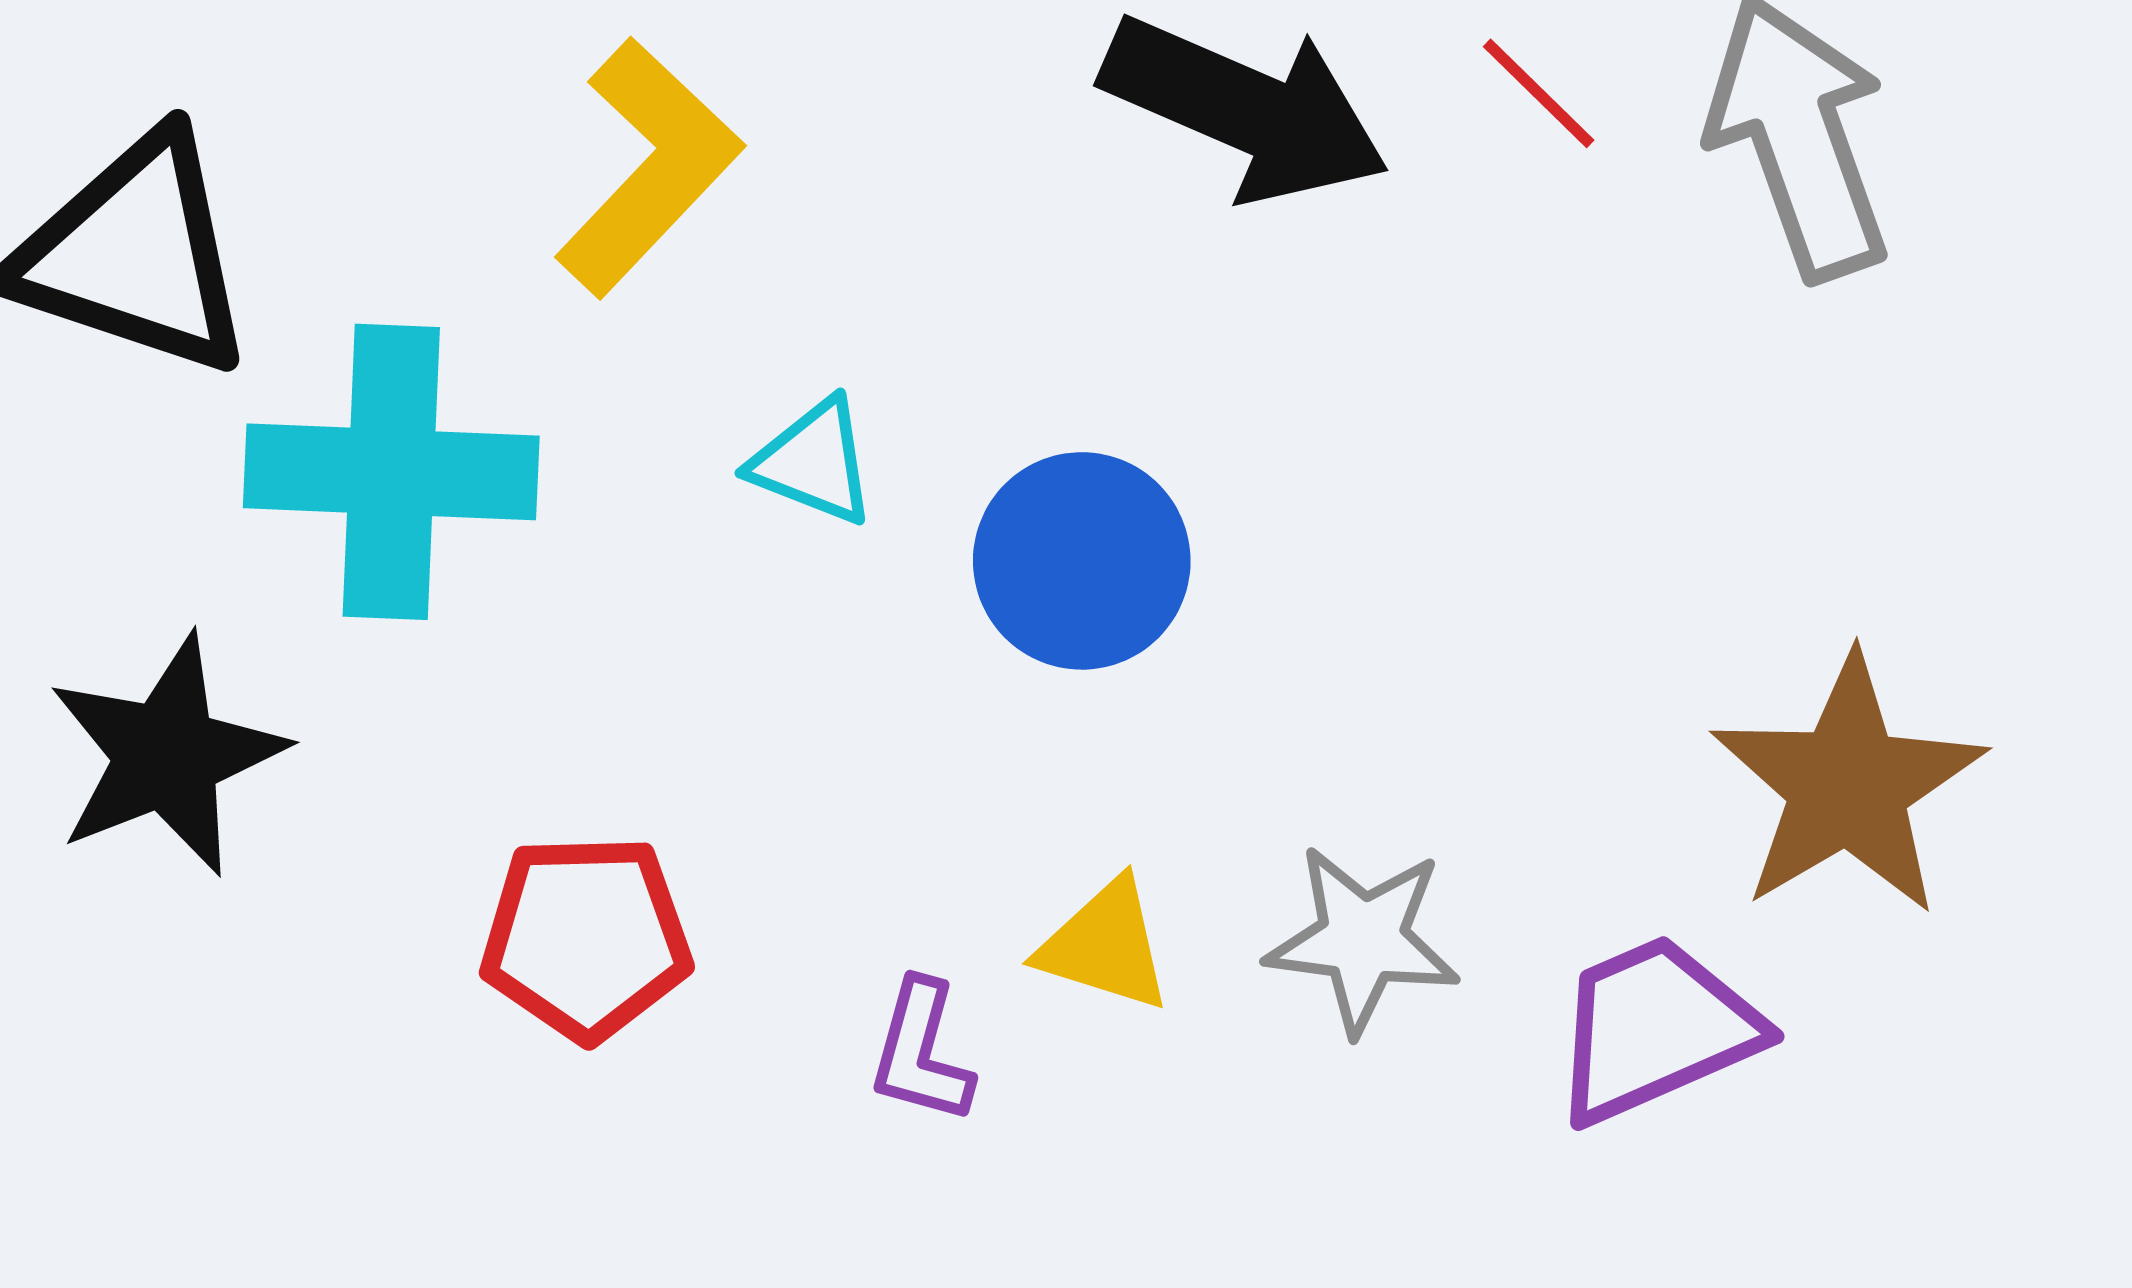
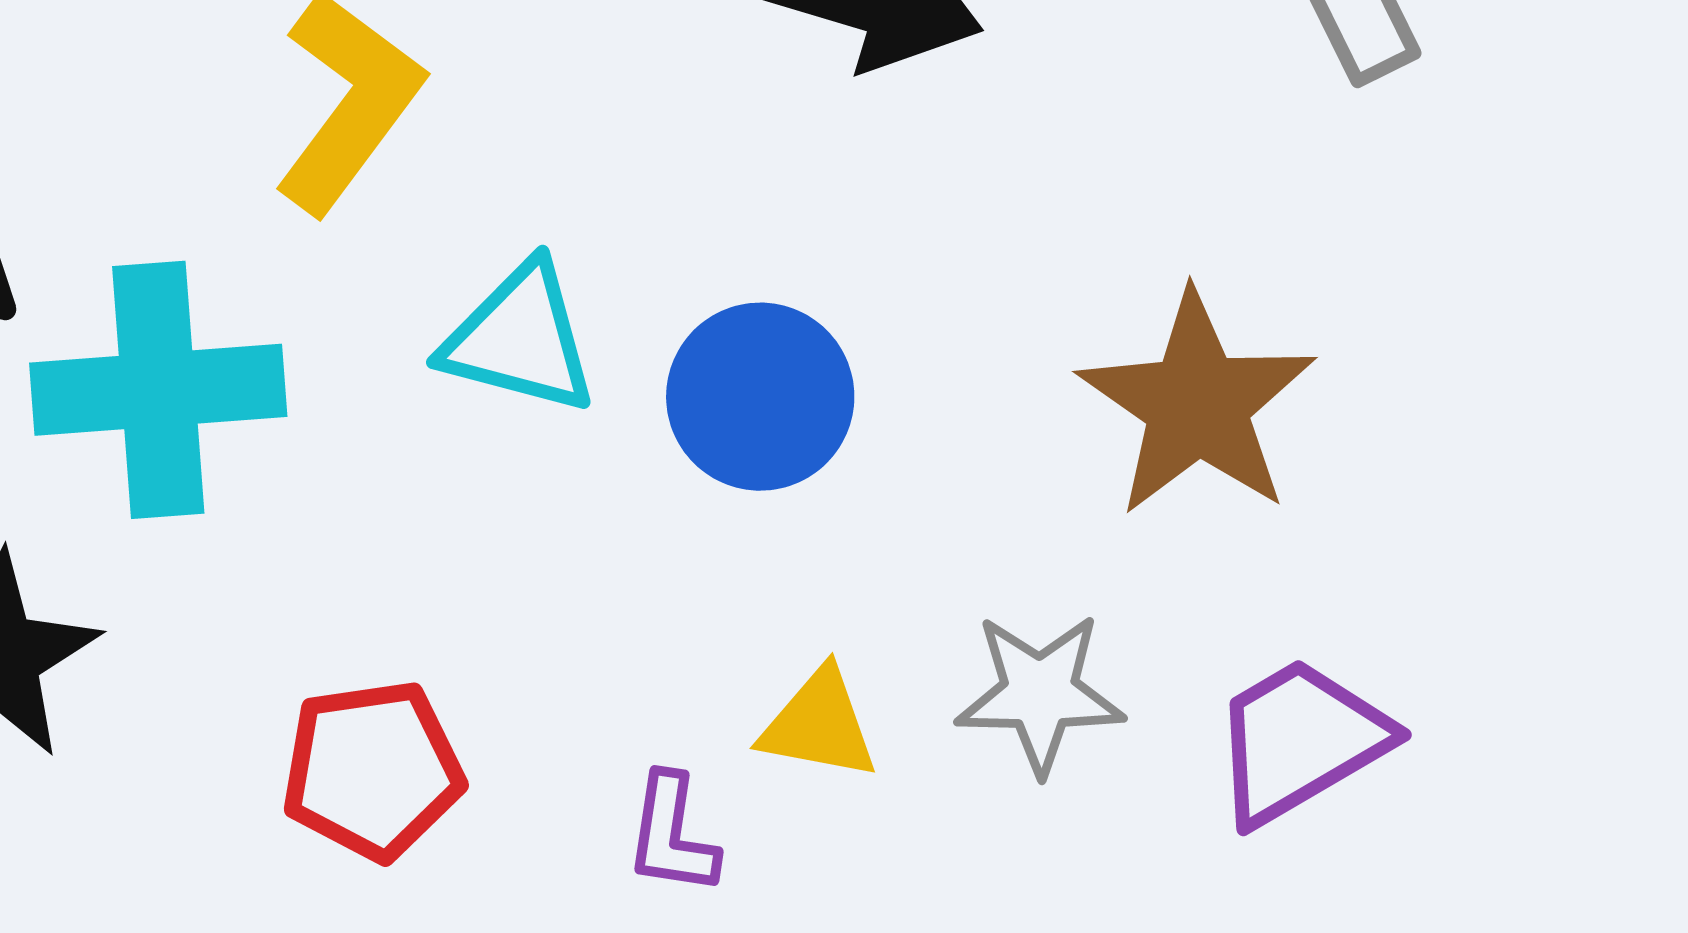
cyan triangle: (813, 462) -> (520, 339), size x1.4
brown star: (1848, 785) -> (1197, 404), moved

